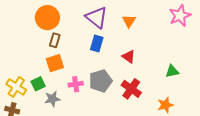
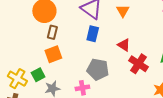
gray pentagon: (101, 81) -> (98, 69), turned 30
pink cross: (76, 84) -> (82, 88), moved
red cross: (131, 89) -> (139, 64), moved

